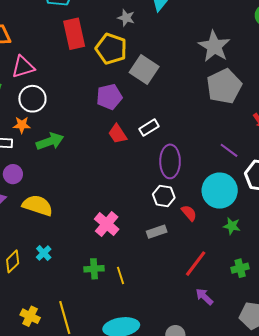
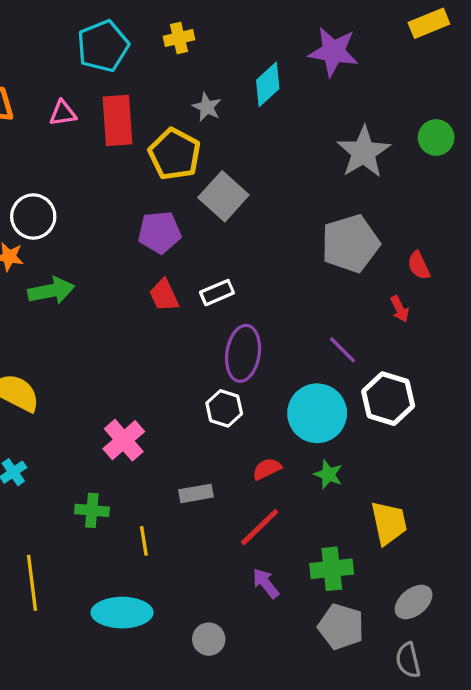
gray star: (214, 46) -> (363, 152), moved
pink triangle: (23, 67) -> (63, 113), moved, size x0.7
red semicircle: (189, 213) -> (267, 469), moved, turned -84
gray rectangle: (157, 232) -> (196, 493), moved
green cross: (240, 268) -> (332, 569), moved, size x1.4
yellow line: (121, 275) -> (144, 541), moved

